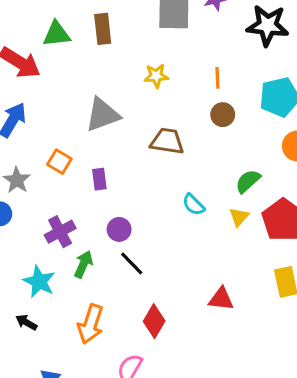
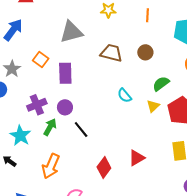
brown circle: (223, 115) -> (145, 52), moved
purple rectangle: (99, 179) -> (65, 73), size x1.5
purple circle: (119, 229) -> (65, 107), moved
red triangle: (221, 299) -> (137, 158), turned -42
red diamond: (154, 321) -> (104, 168), moved

